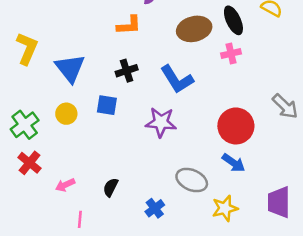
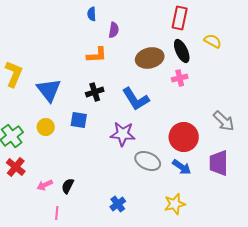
gray ellipse: (192, 180) -> (148, 161), moved
black semicircle: (111, 187) -> (68, 186), moved
purple trapezoid: (279, 202) -> (219, 163), moved

